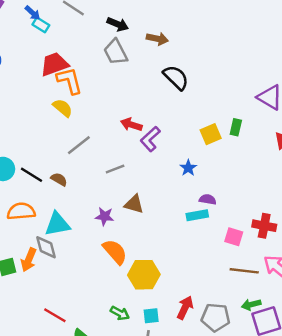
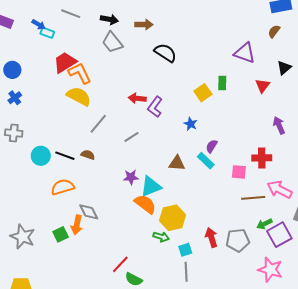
yellow semicircle: (63, 108) -> (79, 96), size x1.4
purple semicircle: (208, 199) -> (212, 146), turned -56
brown triangle: (134, 204) -> (177, 163), moved
cyan rectangle: (197, 215) -> (206, 161), turned 66
cyan triangle: (57, 224) -> (151, 186), moved
red arrow: (185, 308) -> (211, 238), turned -30
green arrow: (120, 313) -> (161, 237), moved
red line: (55, 315) -> (120, 264), moved, turned -66

